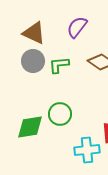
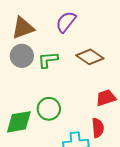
brown triangle: (34, 33) -> (23, 28), turned -45

